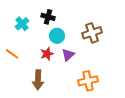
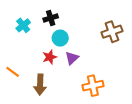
black cross: (48, 17) -> (51, 18), turned -32
brown cross: (92, 33) -> (112, 32), moved
orange line: (12, 54) -> (13, 72), moved

